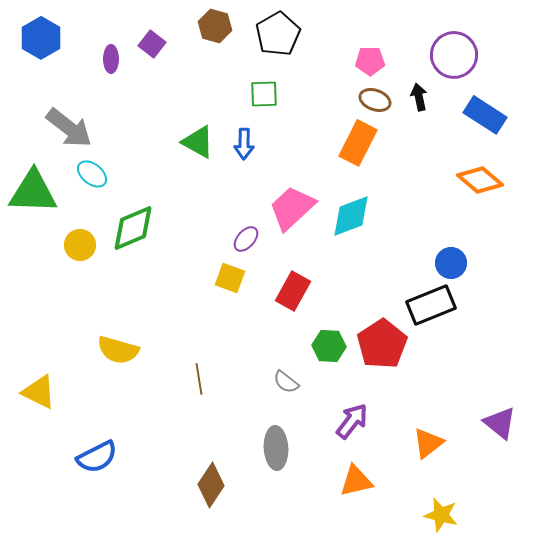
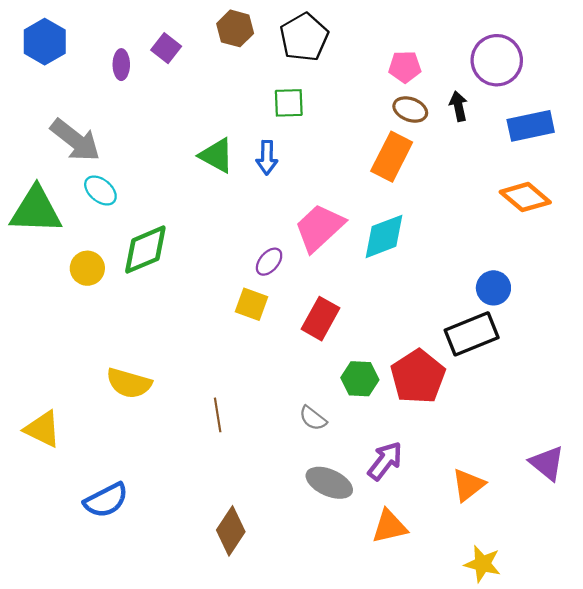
blue rectangle: (485, 115) -> (531, 126), turned -45
gray ellipse: (276, 448) -> (329, 483), moved, turned -63

